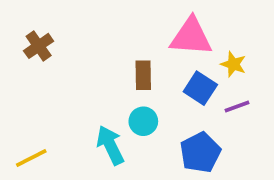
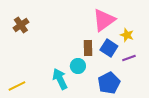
pink triangle: (191, 37) -> (104, 20), turned -40
brown rectangle: (143, 75) -> (88, 48), moved

